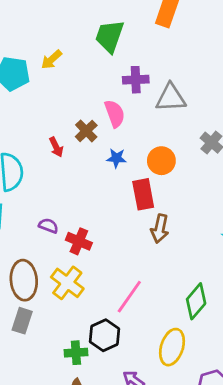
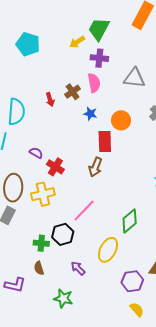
yellow arrow: (51, 60) -> (77, 42), moved
purple cross: (136, 80) -> (99, 58), moved
brown arrow: (160, 229) -> (95, 167), moved
yellow cross: (67, 283) -> (43, 194), turned 30

